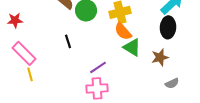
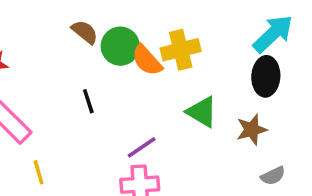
orange semicircle: (123, 31) -> (147, 60), moved
yellow line: (30, 74) -> (39, 172), moved

